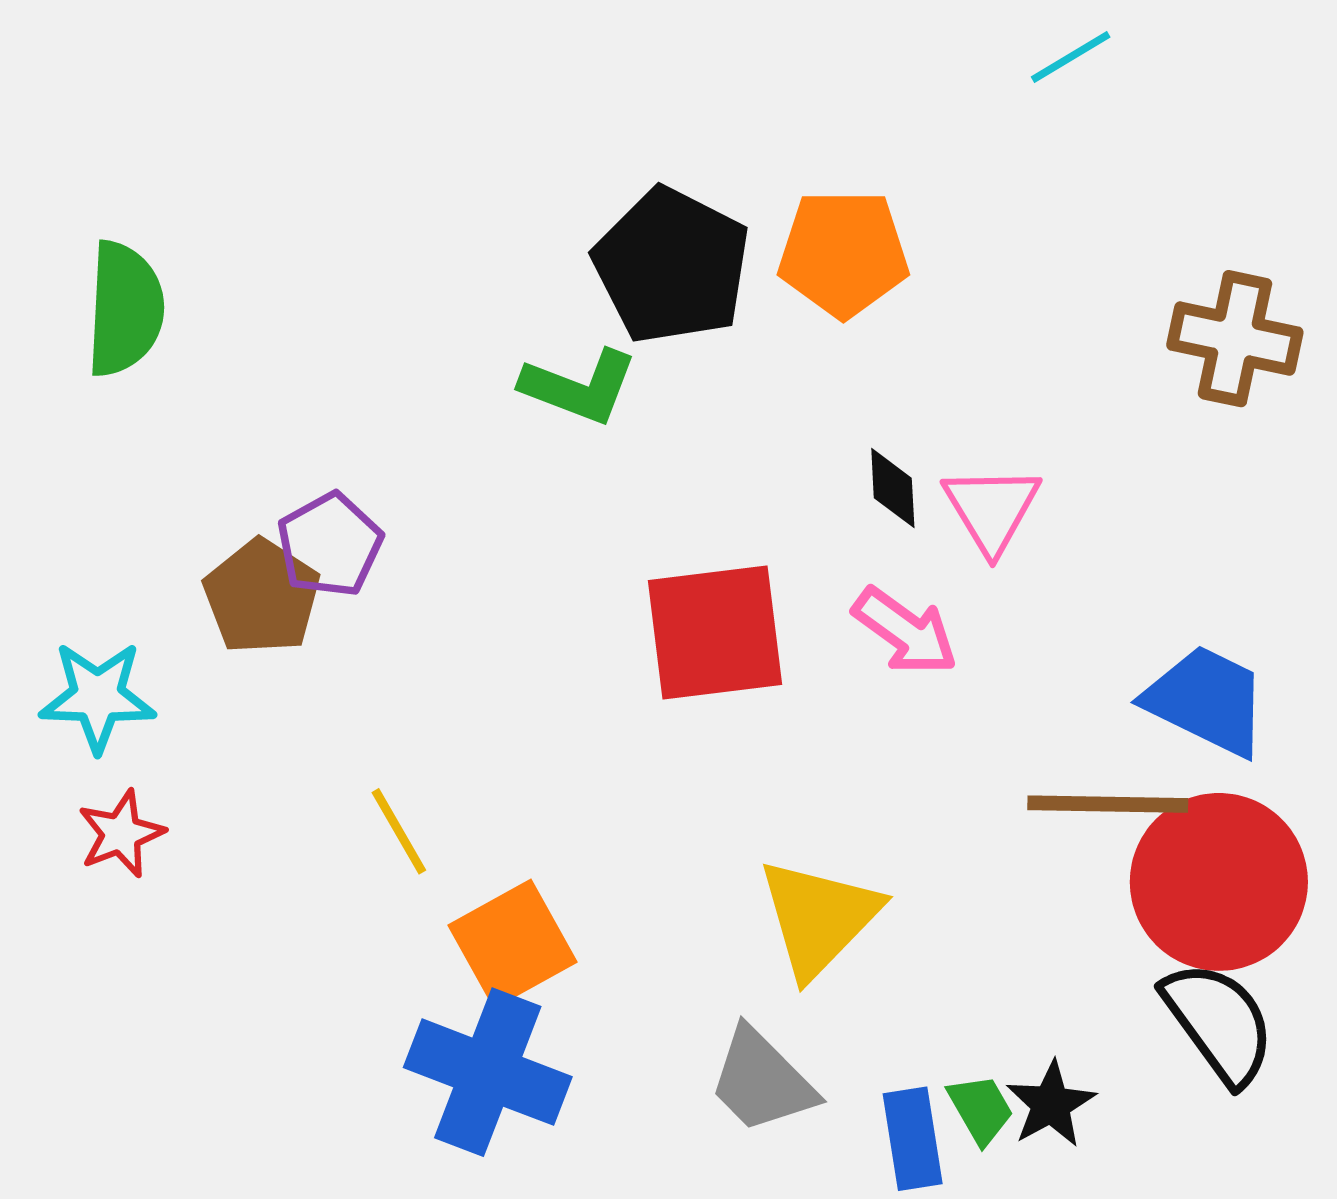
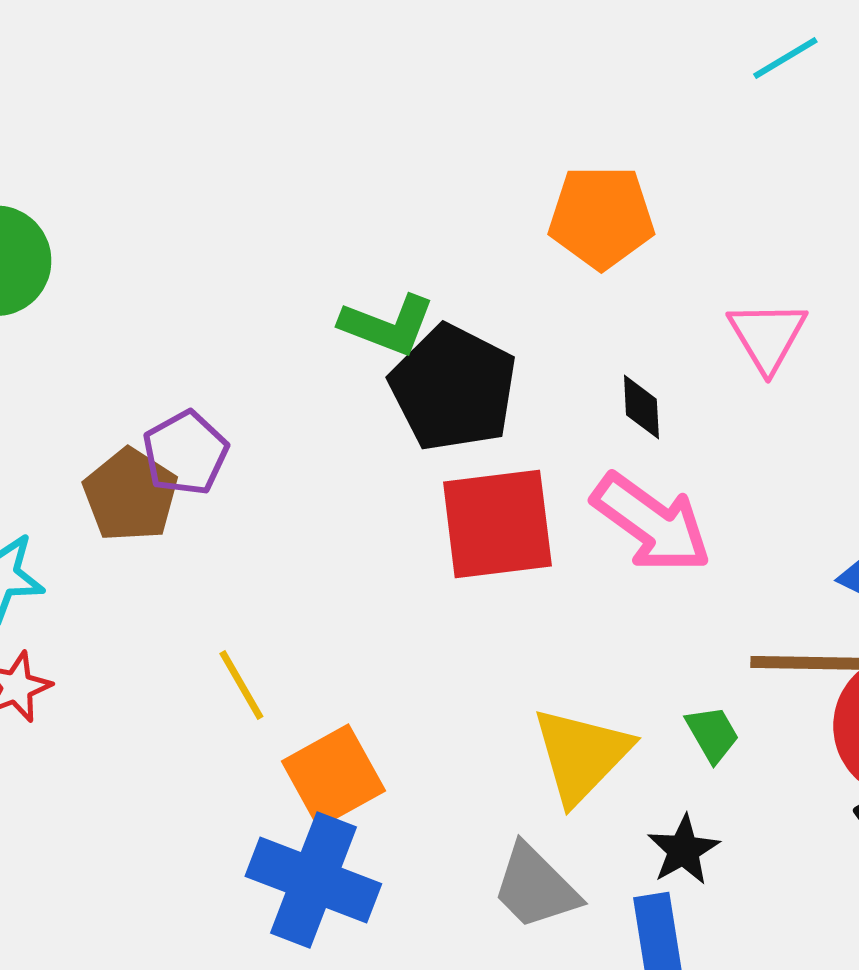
black pentagon: (672, 266) -> (453, 388), moved
pink triangle: (992, 509) -> (767, 336), moved
pink arrow: (905, 631) -> (651, 523), size x1.4
black star: (1051, 1104) -> (683, 850), moved
green trapezoid: (981, 1109) -> (712, 734), moved

